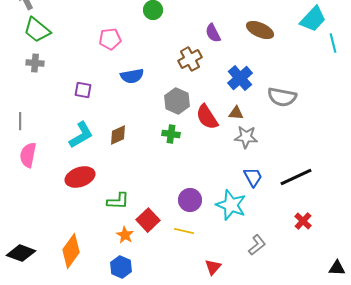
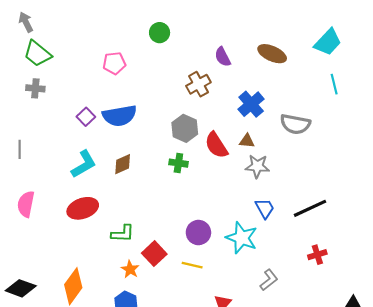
cyan line: (333, 43) -> (334, 84), moved
blue semicircle: (132, 76) -> (120, 116), moved, size x1.4
purple square: (83, 90) -> (86, 117), turned 36
pink semicircle: (28, 155) -> (26, 204), moved
red cross: (303, 221) -> (317, 255), turned 30

